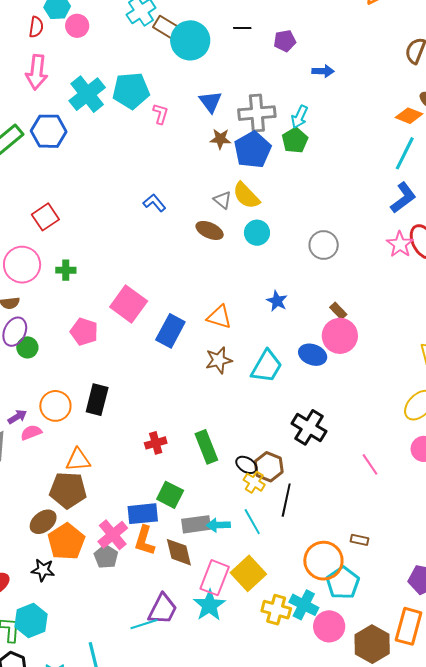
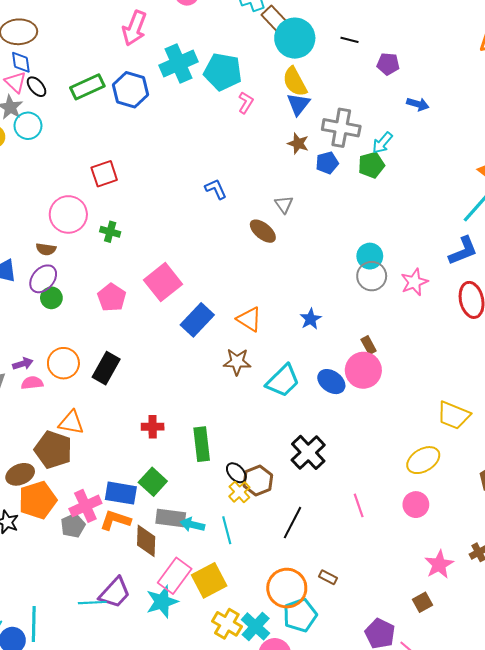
blue pentagon: (253, 150) -> (327, 163), size x0.6
yellow semicircle: (246, 196) -> (295, 82), moved
cyan circle: (257, 233) -> (370, 256), moved
pink star: (400, 244) -> (414, 282), moved
black line: (286, 500) -> (292, 523), moved
orange L-shape: (145, 541) -> (115, 520), turned 76

